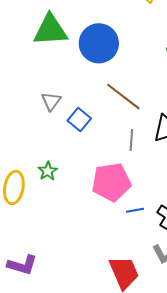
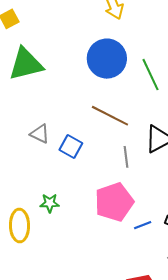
blue circle: (99, 43) -> (107, 59), moved
gray triangle: (51, 101) -> (40, 134), turned -30
green star: (48, 171) -> (50, 203), turned -30

